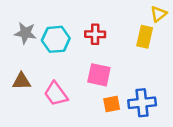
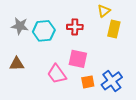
yellow triangle: (159, 14) -> (104, 11), moved
pink trapezoid: (56, 94) -> (57, 74), moved
blue cross: (142, 103) -> (112, 81), turned -30

